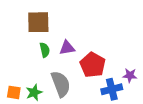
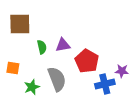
brown square: (38, 22) -> (20, 24), moved
orange square: (14, 92) -> (13, 68), moved

